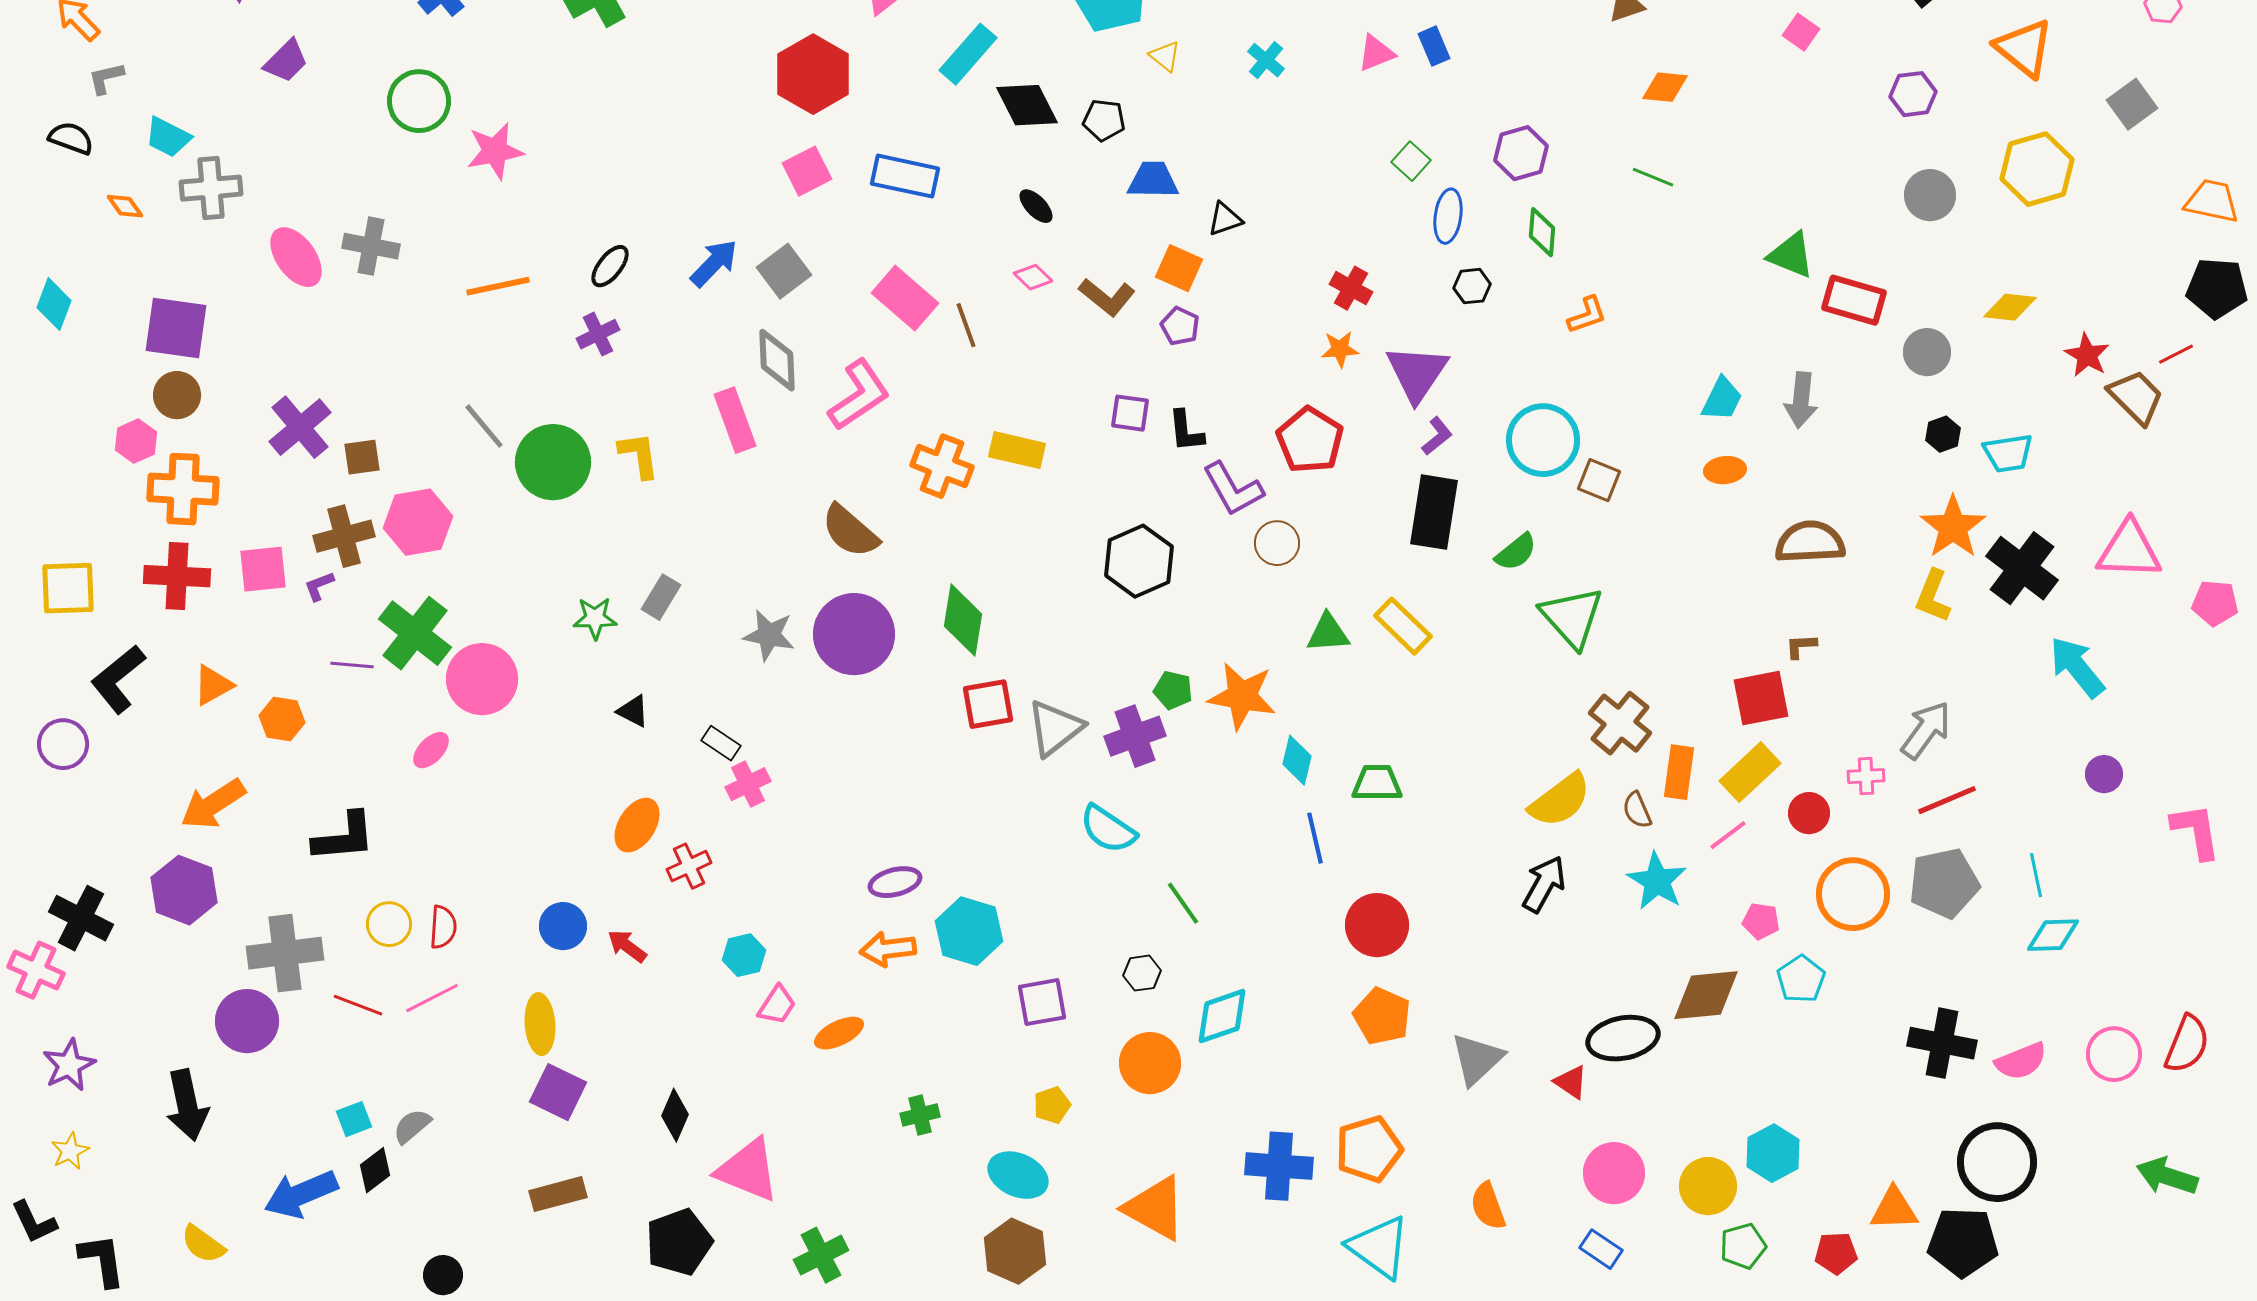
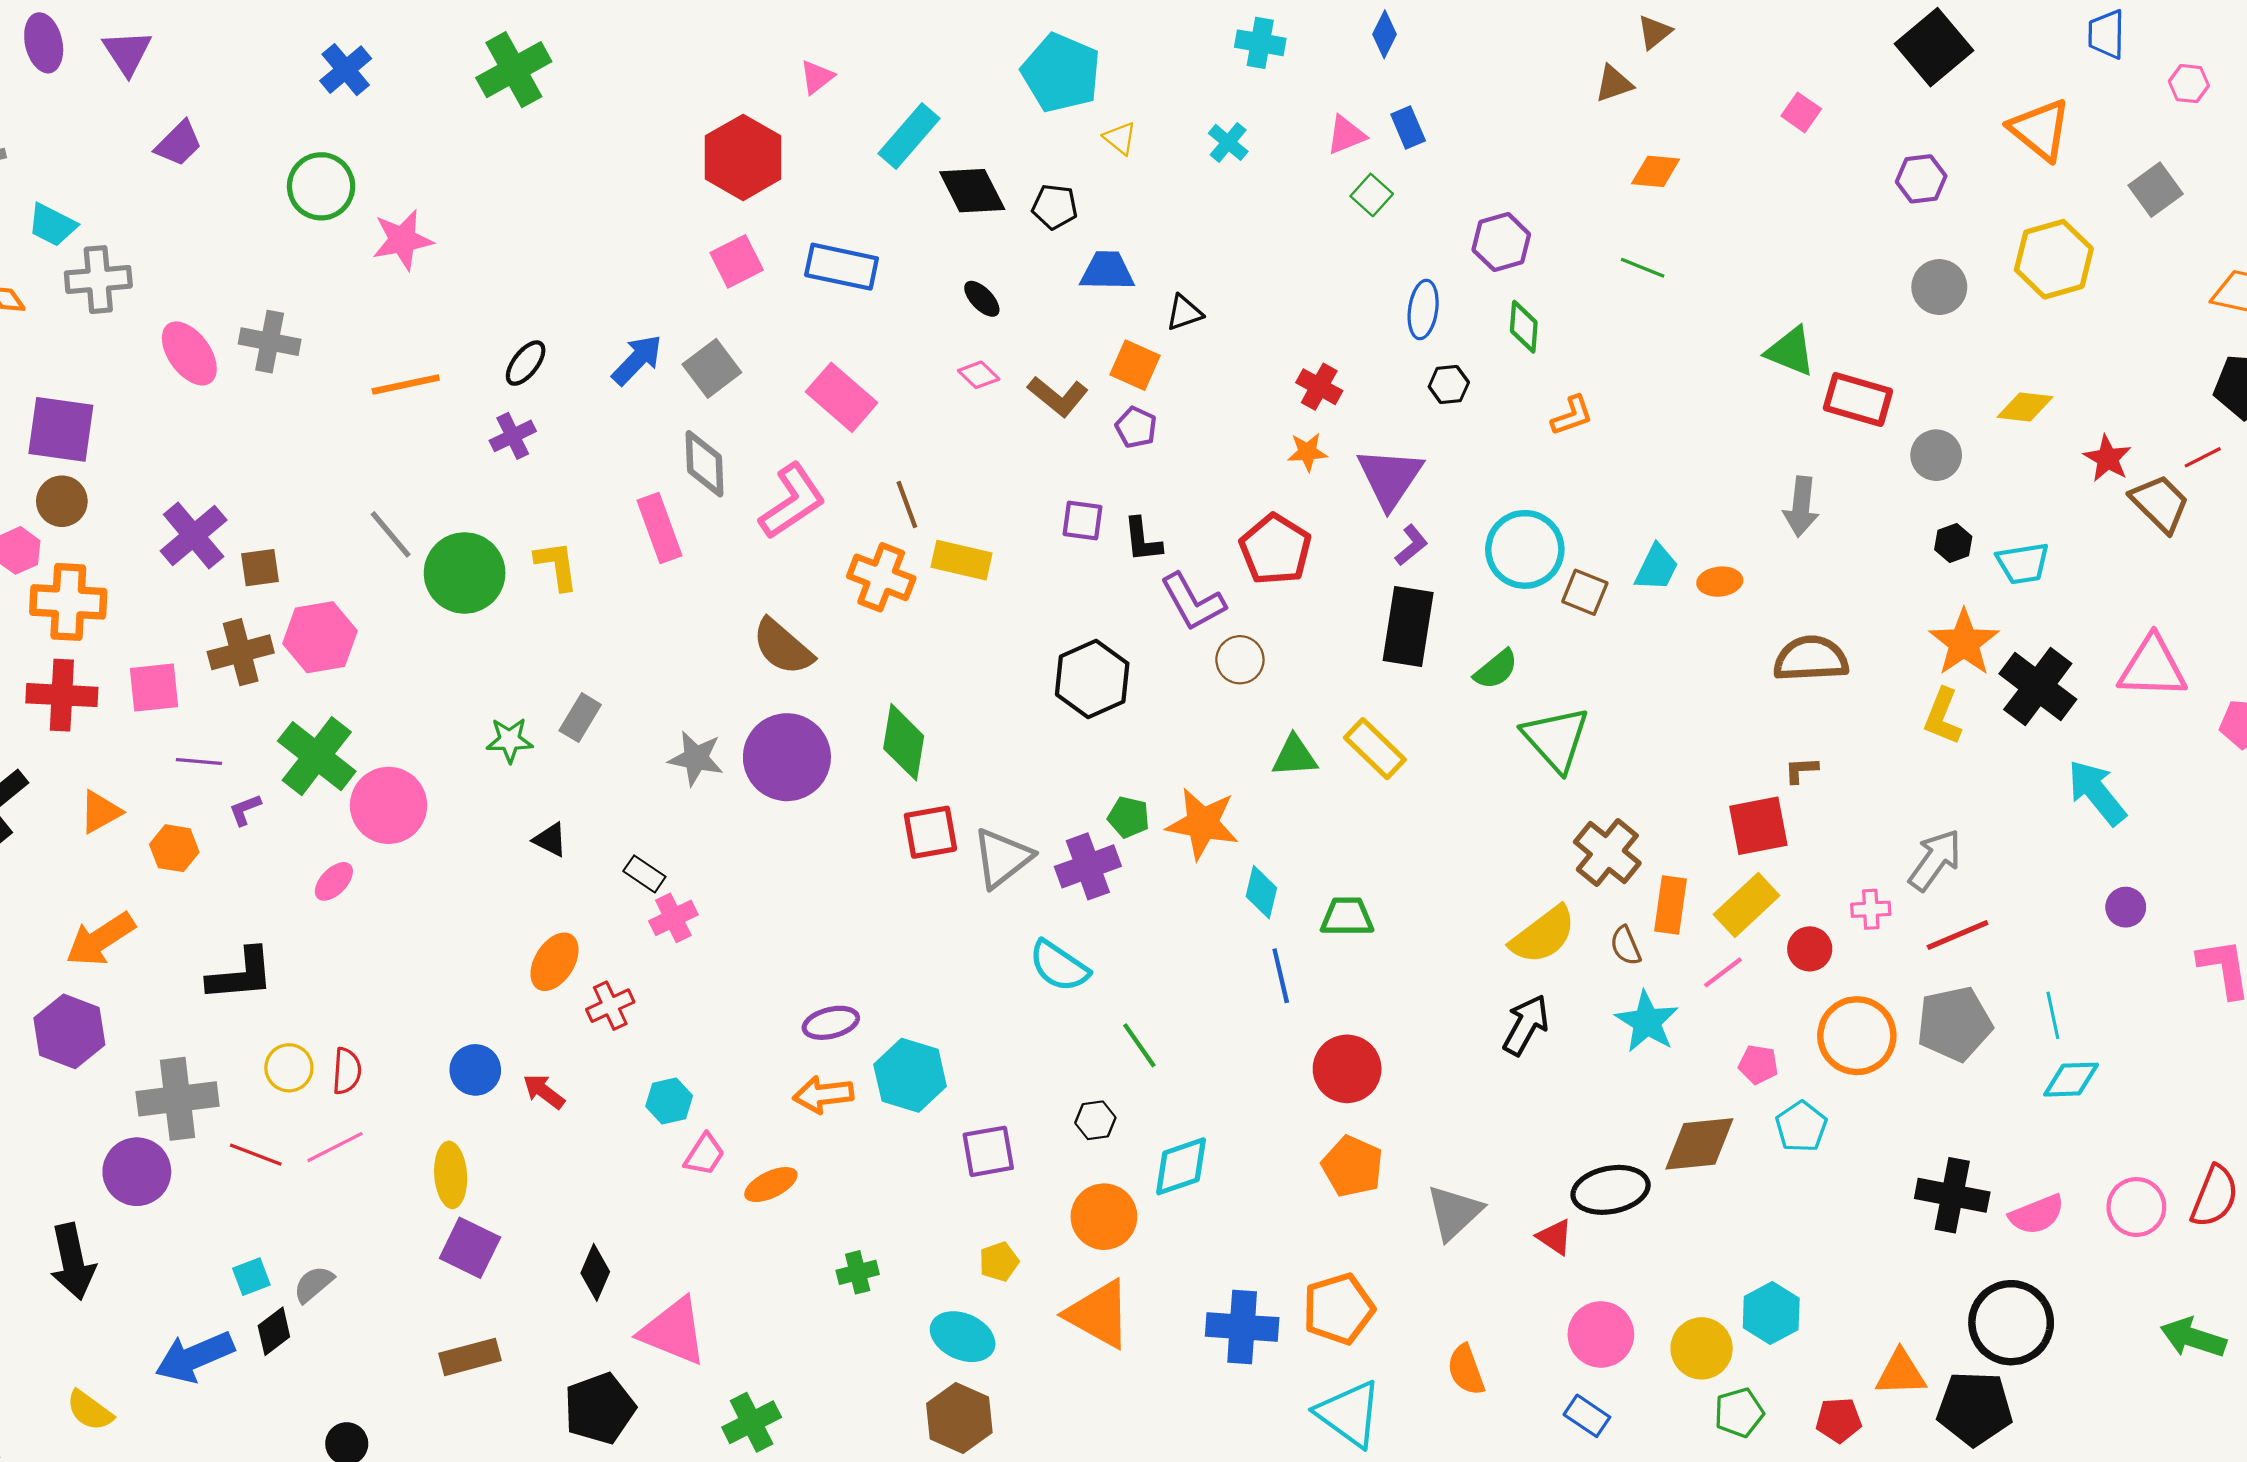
green square: (1411, 161) -> (1372, 195), moved
brown line: (966, 325) -> (907, 504), moved
cyan trapezoid: (1722, 399) -> (1657, 568), moved
purple L-shape: (319, 586) -> (245, 810), moved
purple line: (352, 665) -> (199, 761), moved
orange triangle: (1155, 1208) -> (1099, 1314), moved

